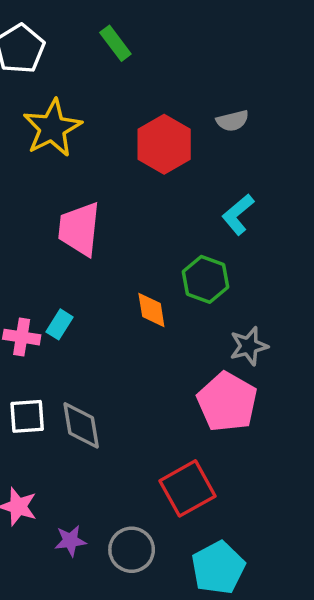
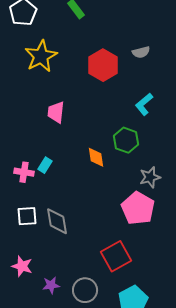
pink trapezoid: (79, 229) -> (56, 112), size x0.7

